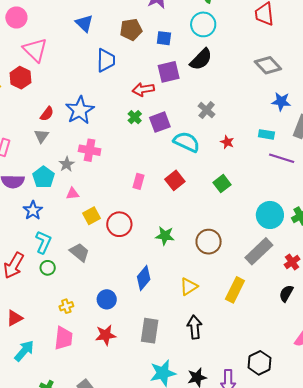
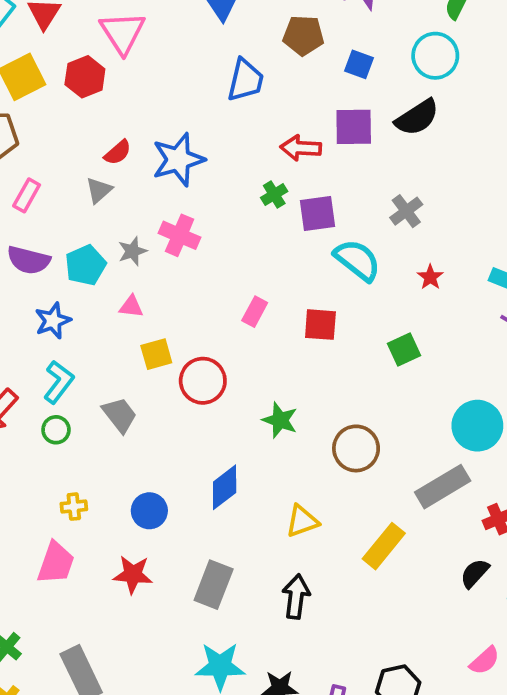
red square: (175, 180) -> (320, 325), turned 30

